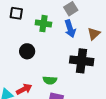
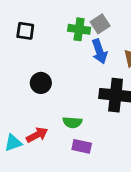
green cross: (43, 24) -> (79, 29), moved

